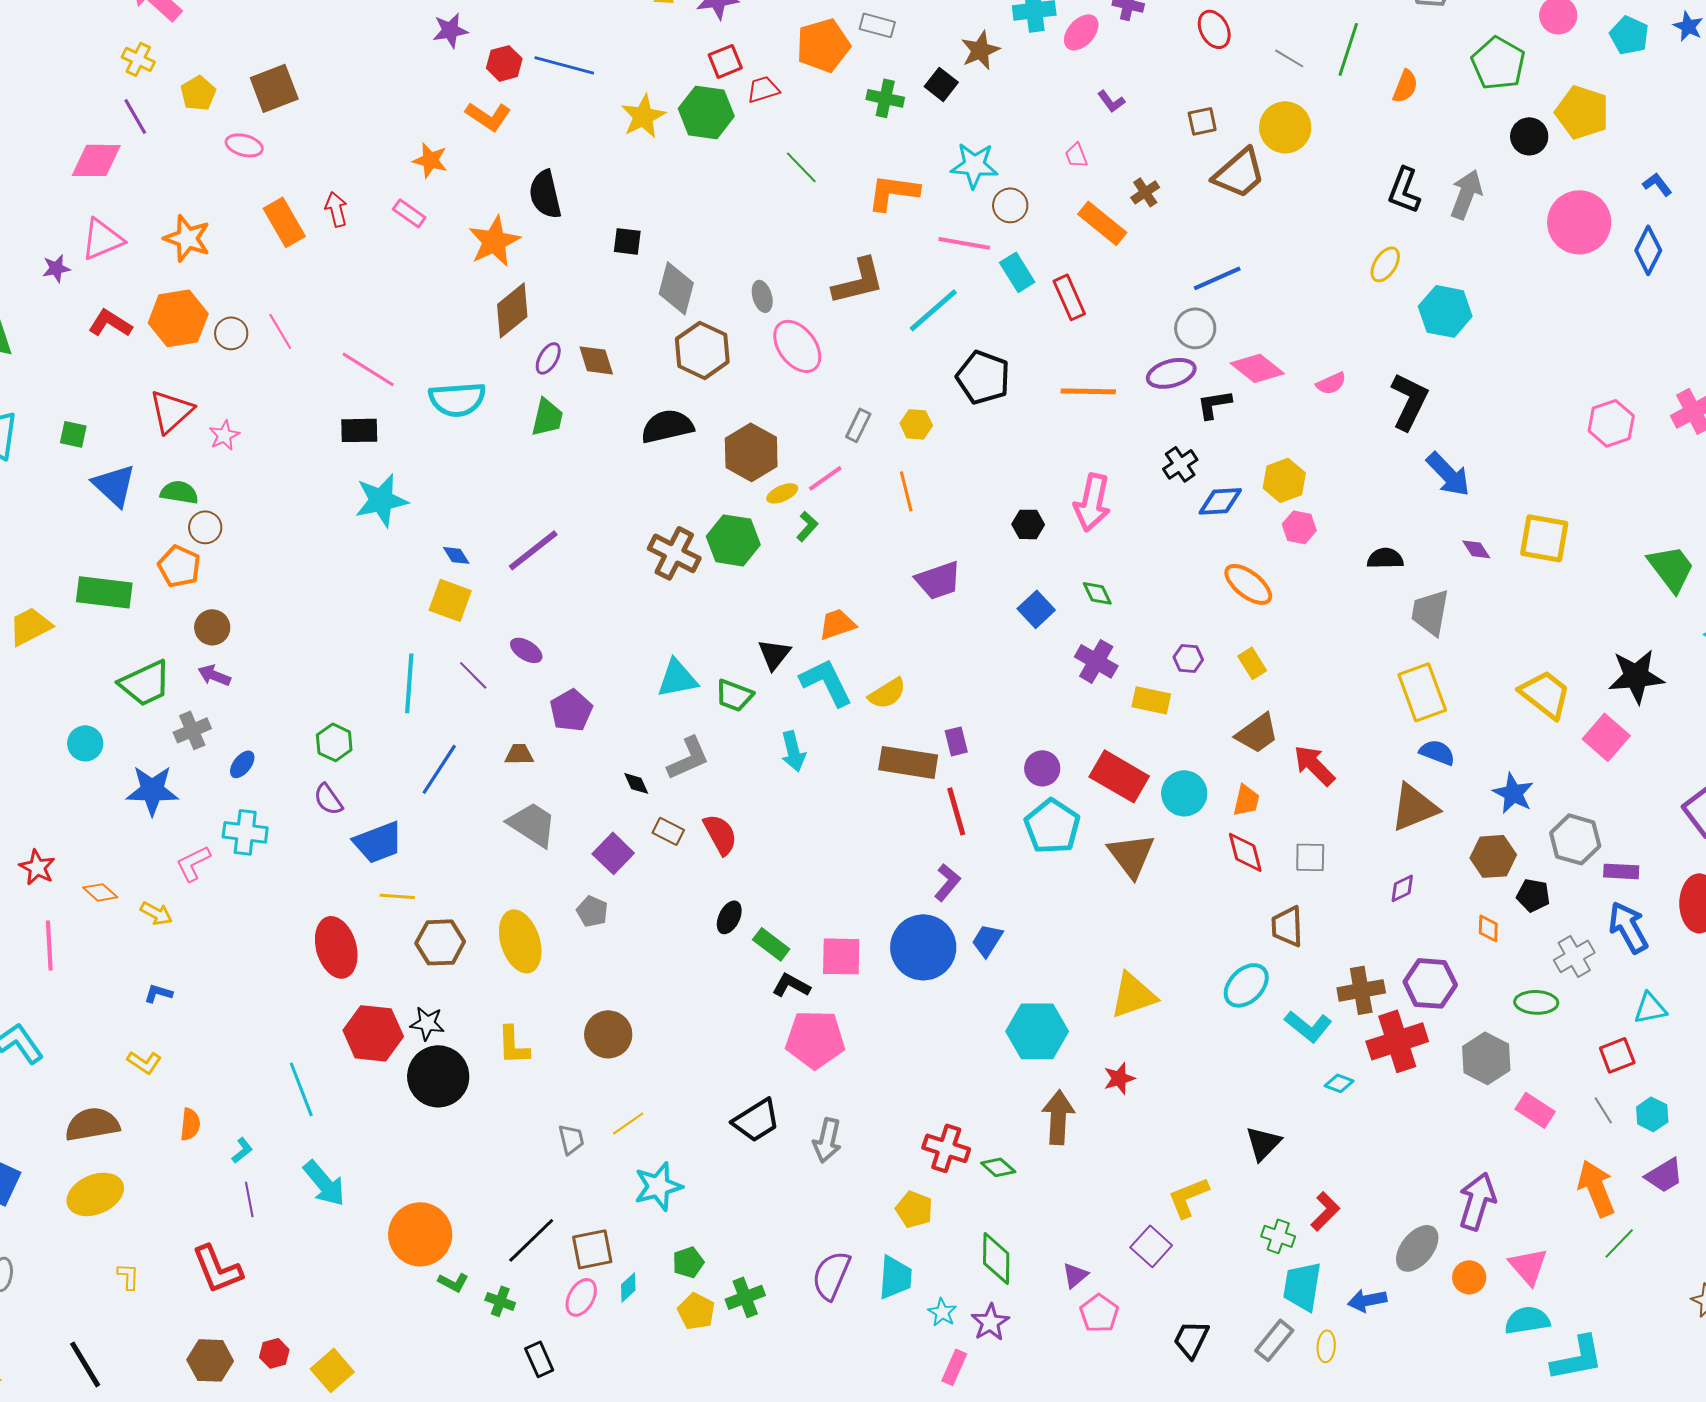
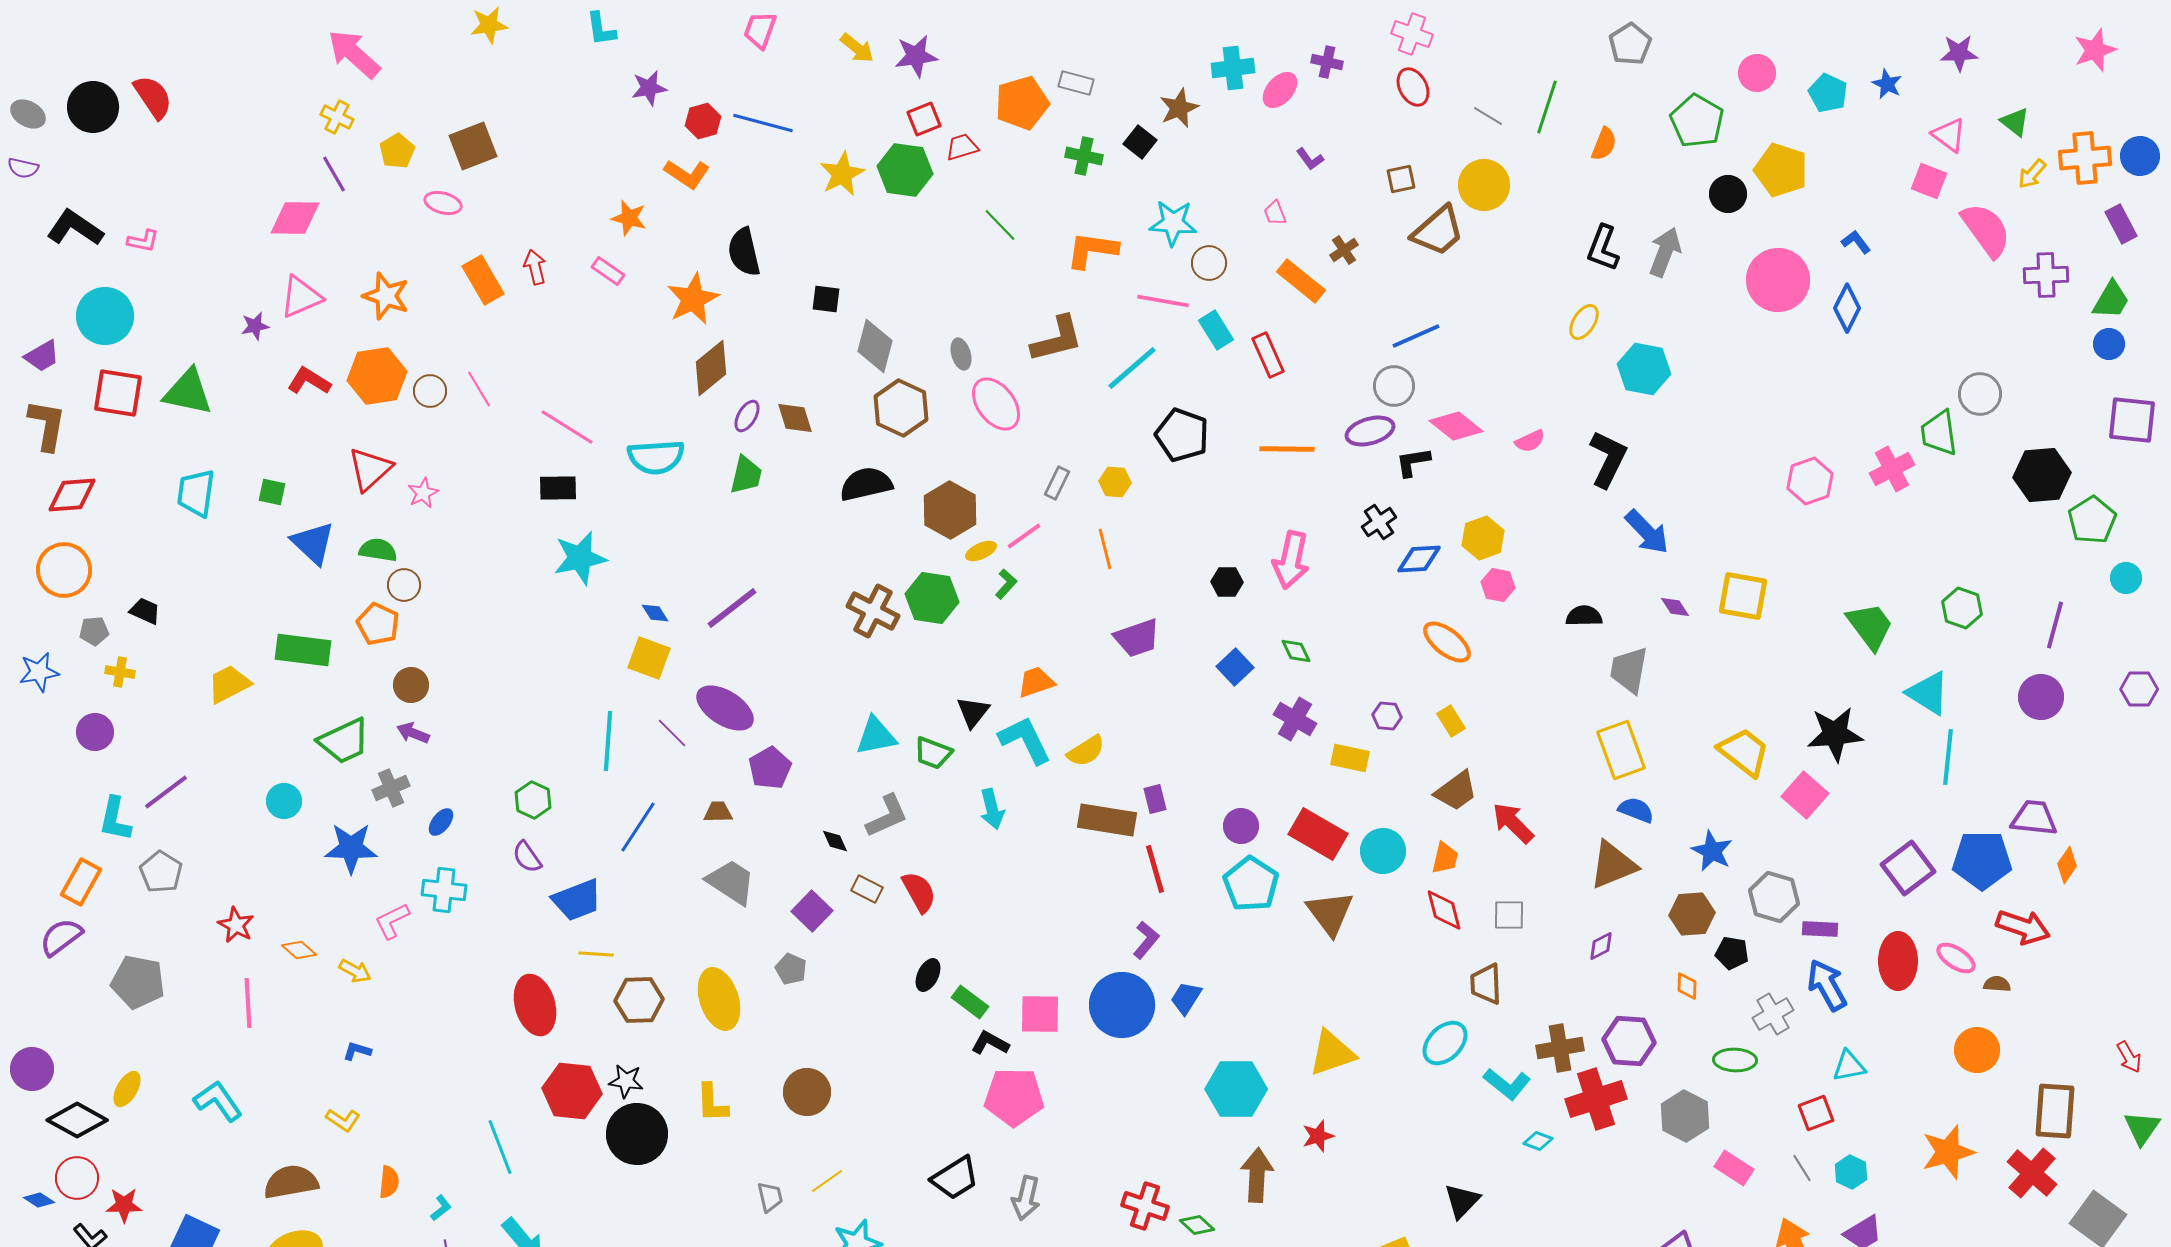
purple ellipse: (526, 650) -> (725, 708), size x1.8

